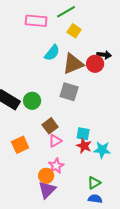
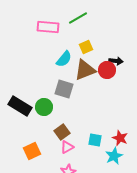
yellow square: (74, 31) -> (86, 47), moved, turned 32
gray square: (69, 92) -> (64, 89), moved
red star: (84, 146) -> (120, 138), moved
cyan star: (102, 150) -> (114, 156), turned -30

